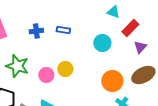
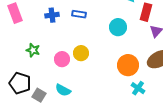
red rectangle: (130, 28) -> (146, 12), turned -30
green star: (17, 66) -> (33, 50), size x0.6

